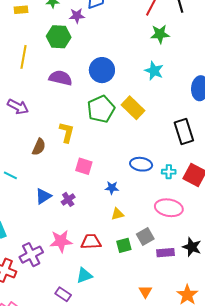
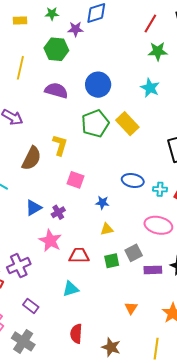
brown semicircle: (39, 147) -> (31, 158), size x1.4
pink star: (61, 241) -> (50, 241), moved, turned 30
purple rectangle: (63, 294) -> (31, 306), moved

